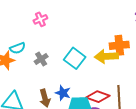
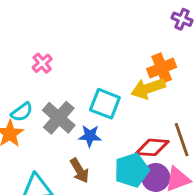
gray cross: (41, 59) -> (59, 118), size x1.6
blue star: (63, 93) -> (90, 136), moved

